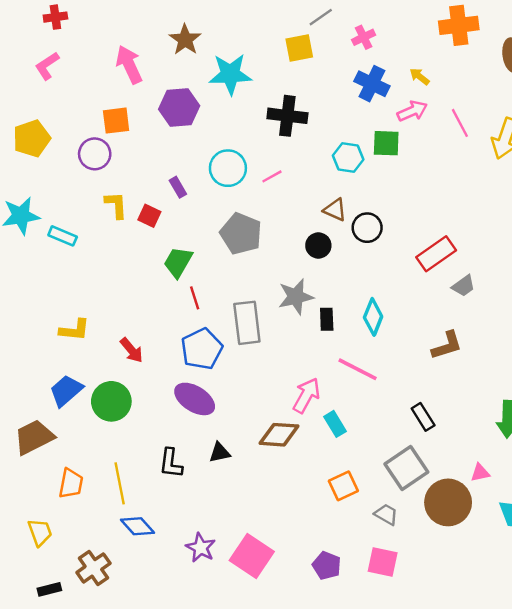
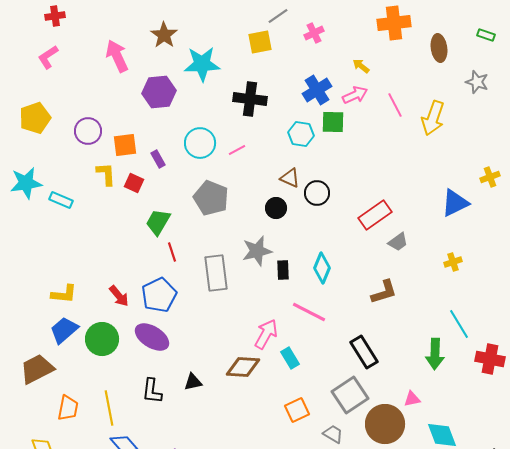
blue cross: (372, 84) -> (317, 90), moved, turned 32
orange square: (116, 121) -> (125, 145), moved
yellow L-shape: (74, 330) -> (64, 294), moved
blue pentagon: (202, 349) -> (159, 295), moved
purple ellipse: (195, 399) -> (152, 337), moved
black rectangle: (423, 417) -> (364, 352), size x1.4

